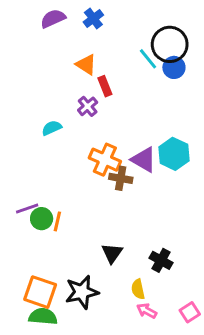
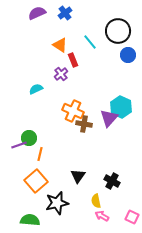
cyan line: (148, 59) -> (90, 42), moved
blue circle: (174, 67) -> (128, 55), moved
purple triangle: (144, 160) -> (109, 118), moved, turned 42
green circle: (42, 219) -> (29, 138), moved
orange square: (40, 292) -> (36, 181), moved, turned 30
pink square: (190, 312) -> (132, 217), turned -32

